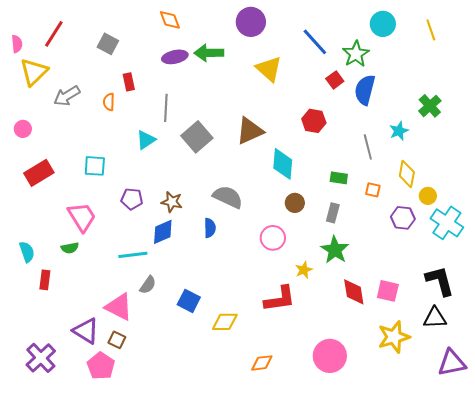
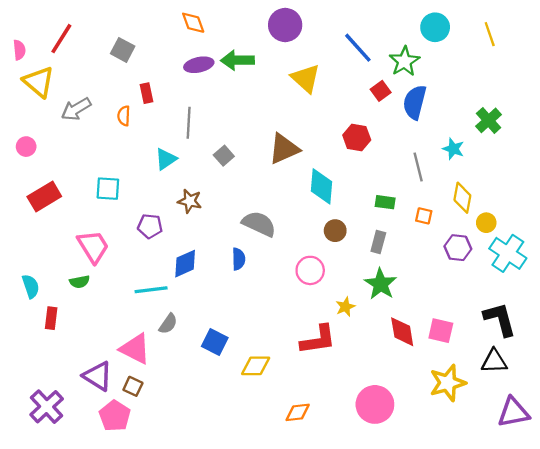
yellow triangle: (34, 72) -> (39, 82), turned -36
cyan star: (399, 131) -> (453, 149), turned -30
gray square: (197, 137) -> (224, 156), size x0.6
brown star: (172, 202) -> (190, 201), moved

